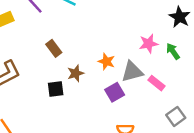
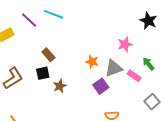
green arrow: (173, 51) -> (148, 64), moved
brown star: (76, 73) -> (60, 86), moved
black square: (56, 89) -> (43, 73), moved

